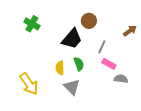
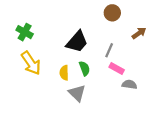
brown circle: (89, 21) -> (112, 13), moved
green cross: (32, 24) -> (25, 32), moved
yellow arrow: (29, 84) -> (31, 63), moved

